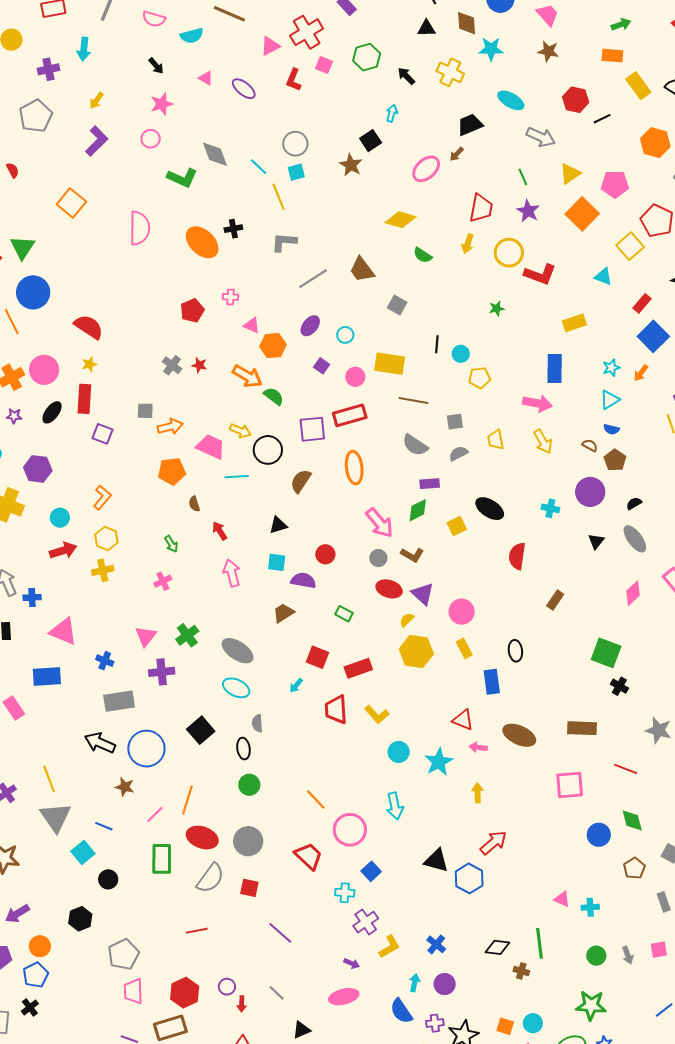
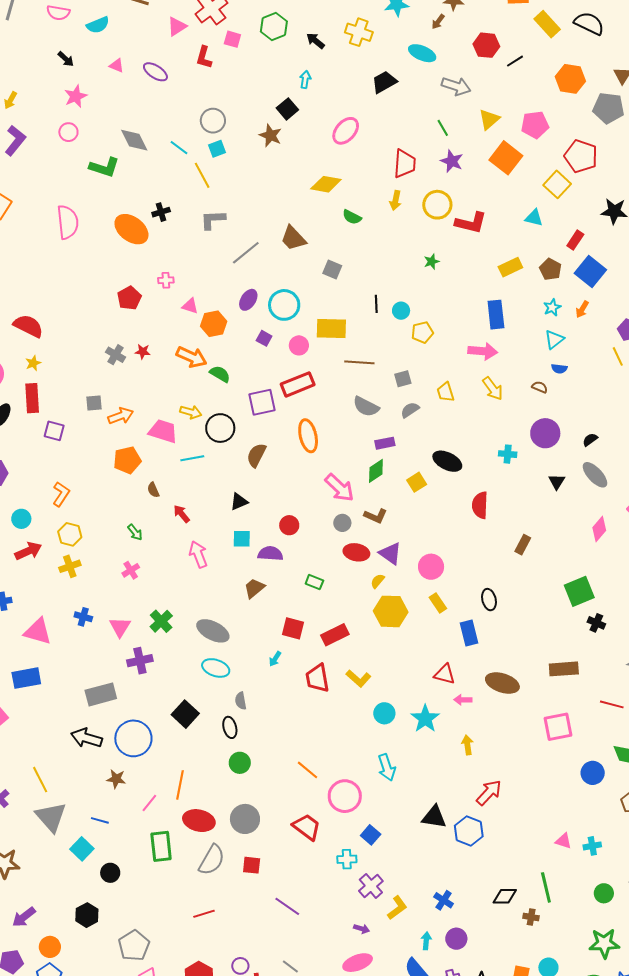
brown arrow: (457, 154) -> (438, 22), moved
cyan circle: (345, 335) -> (284, 305), size x1.8
brown pentagon: (615, 460) -> (550, 269), moved
green square: (606, 653) -> (579, 591), turned -36
blue cross: (105, 661) -> (83, 617), moved

